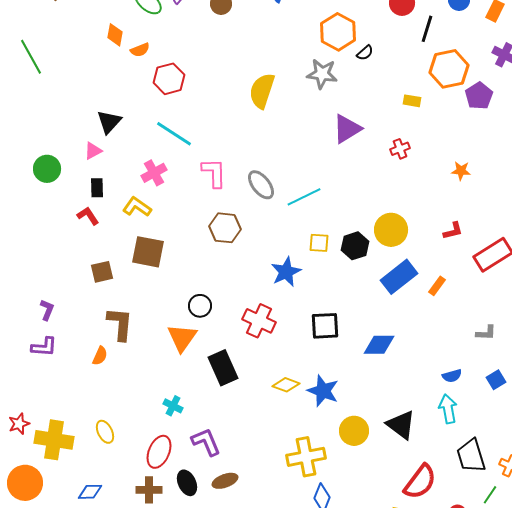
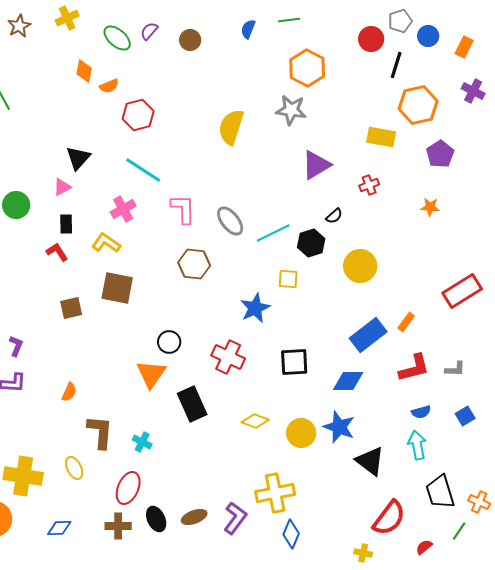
black semicircle: (365, 53) -> (334, 216), moved
purple pentagon: (479, 96) -> (440, 154), moved
yellow rectangle: (412, 101) -> (381, 137), size x1.6
red L-shape: (453, 231) -> (414, 368), moved, size x1.6
black hexagon: (355, 246) -> (311, 243), moved
blue rectangle: (399, 277) -> (368, 335), moved
brown L-shape: (120, 324) -> (100, 432), moved
blue star: (323, 391) -> (339, 427), moved
yellow circle: (354, 431) -> (301, 433), moved
purple L-shape: (206, 442) -> (235, 518), moved, turned 60

